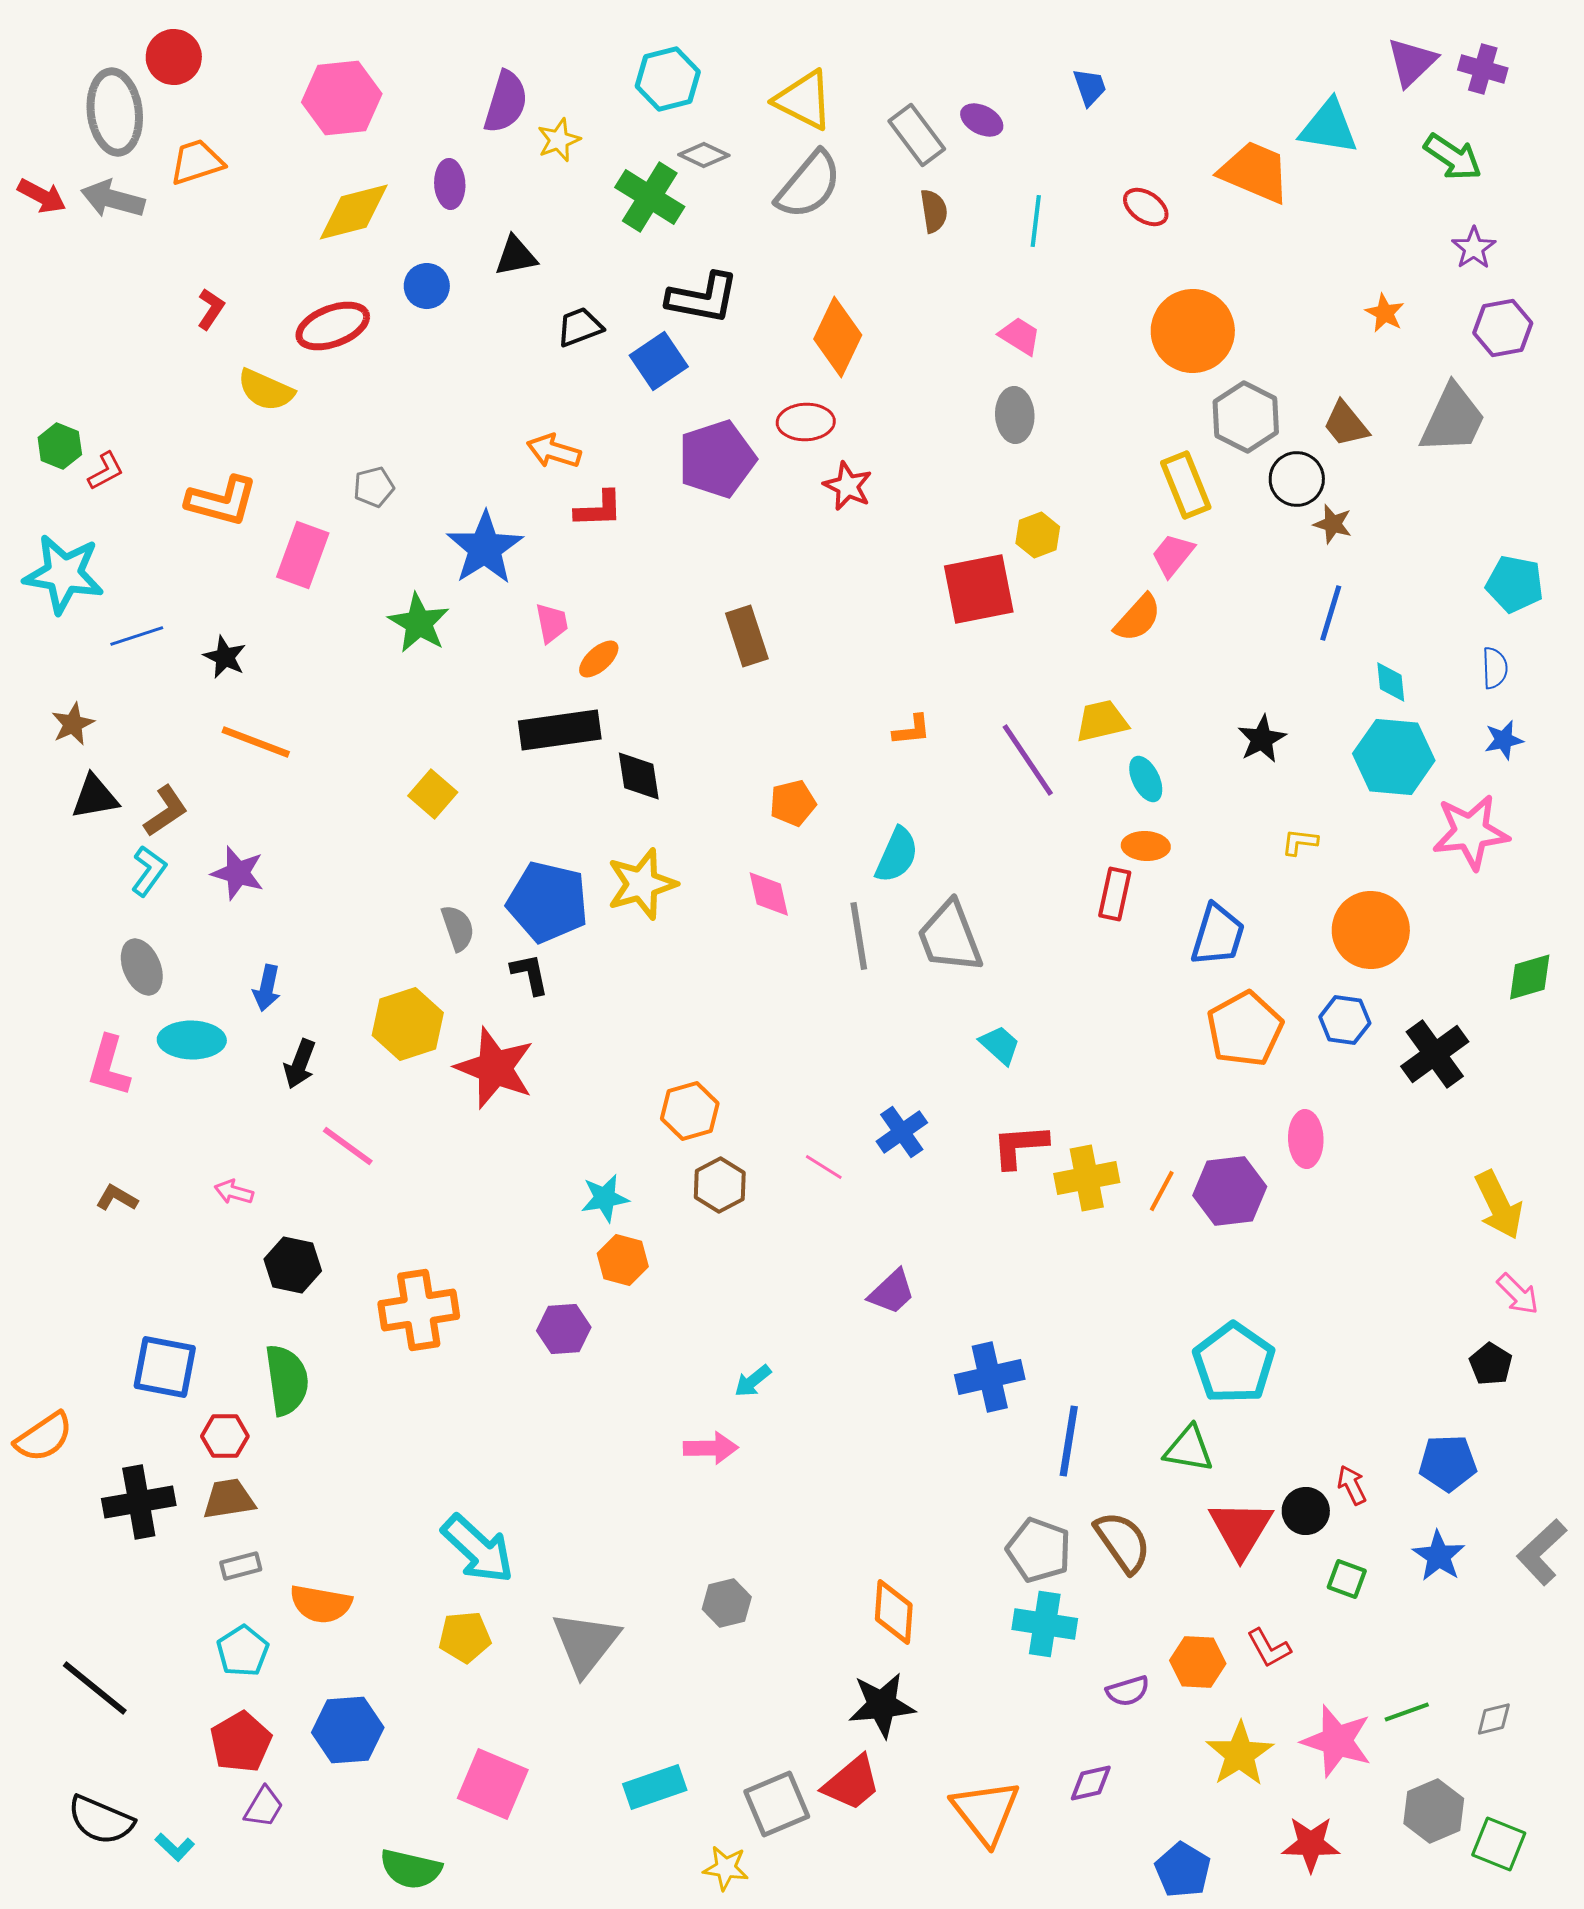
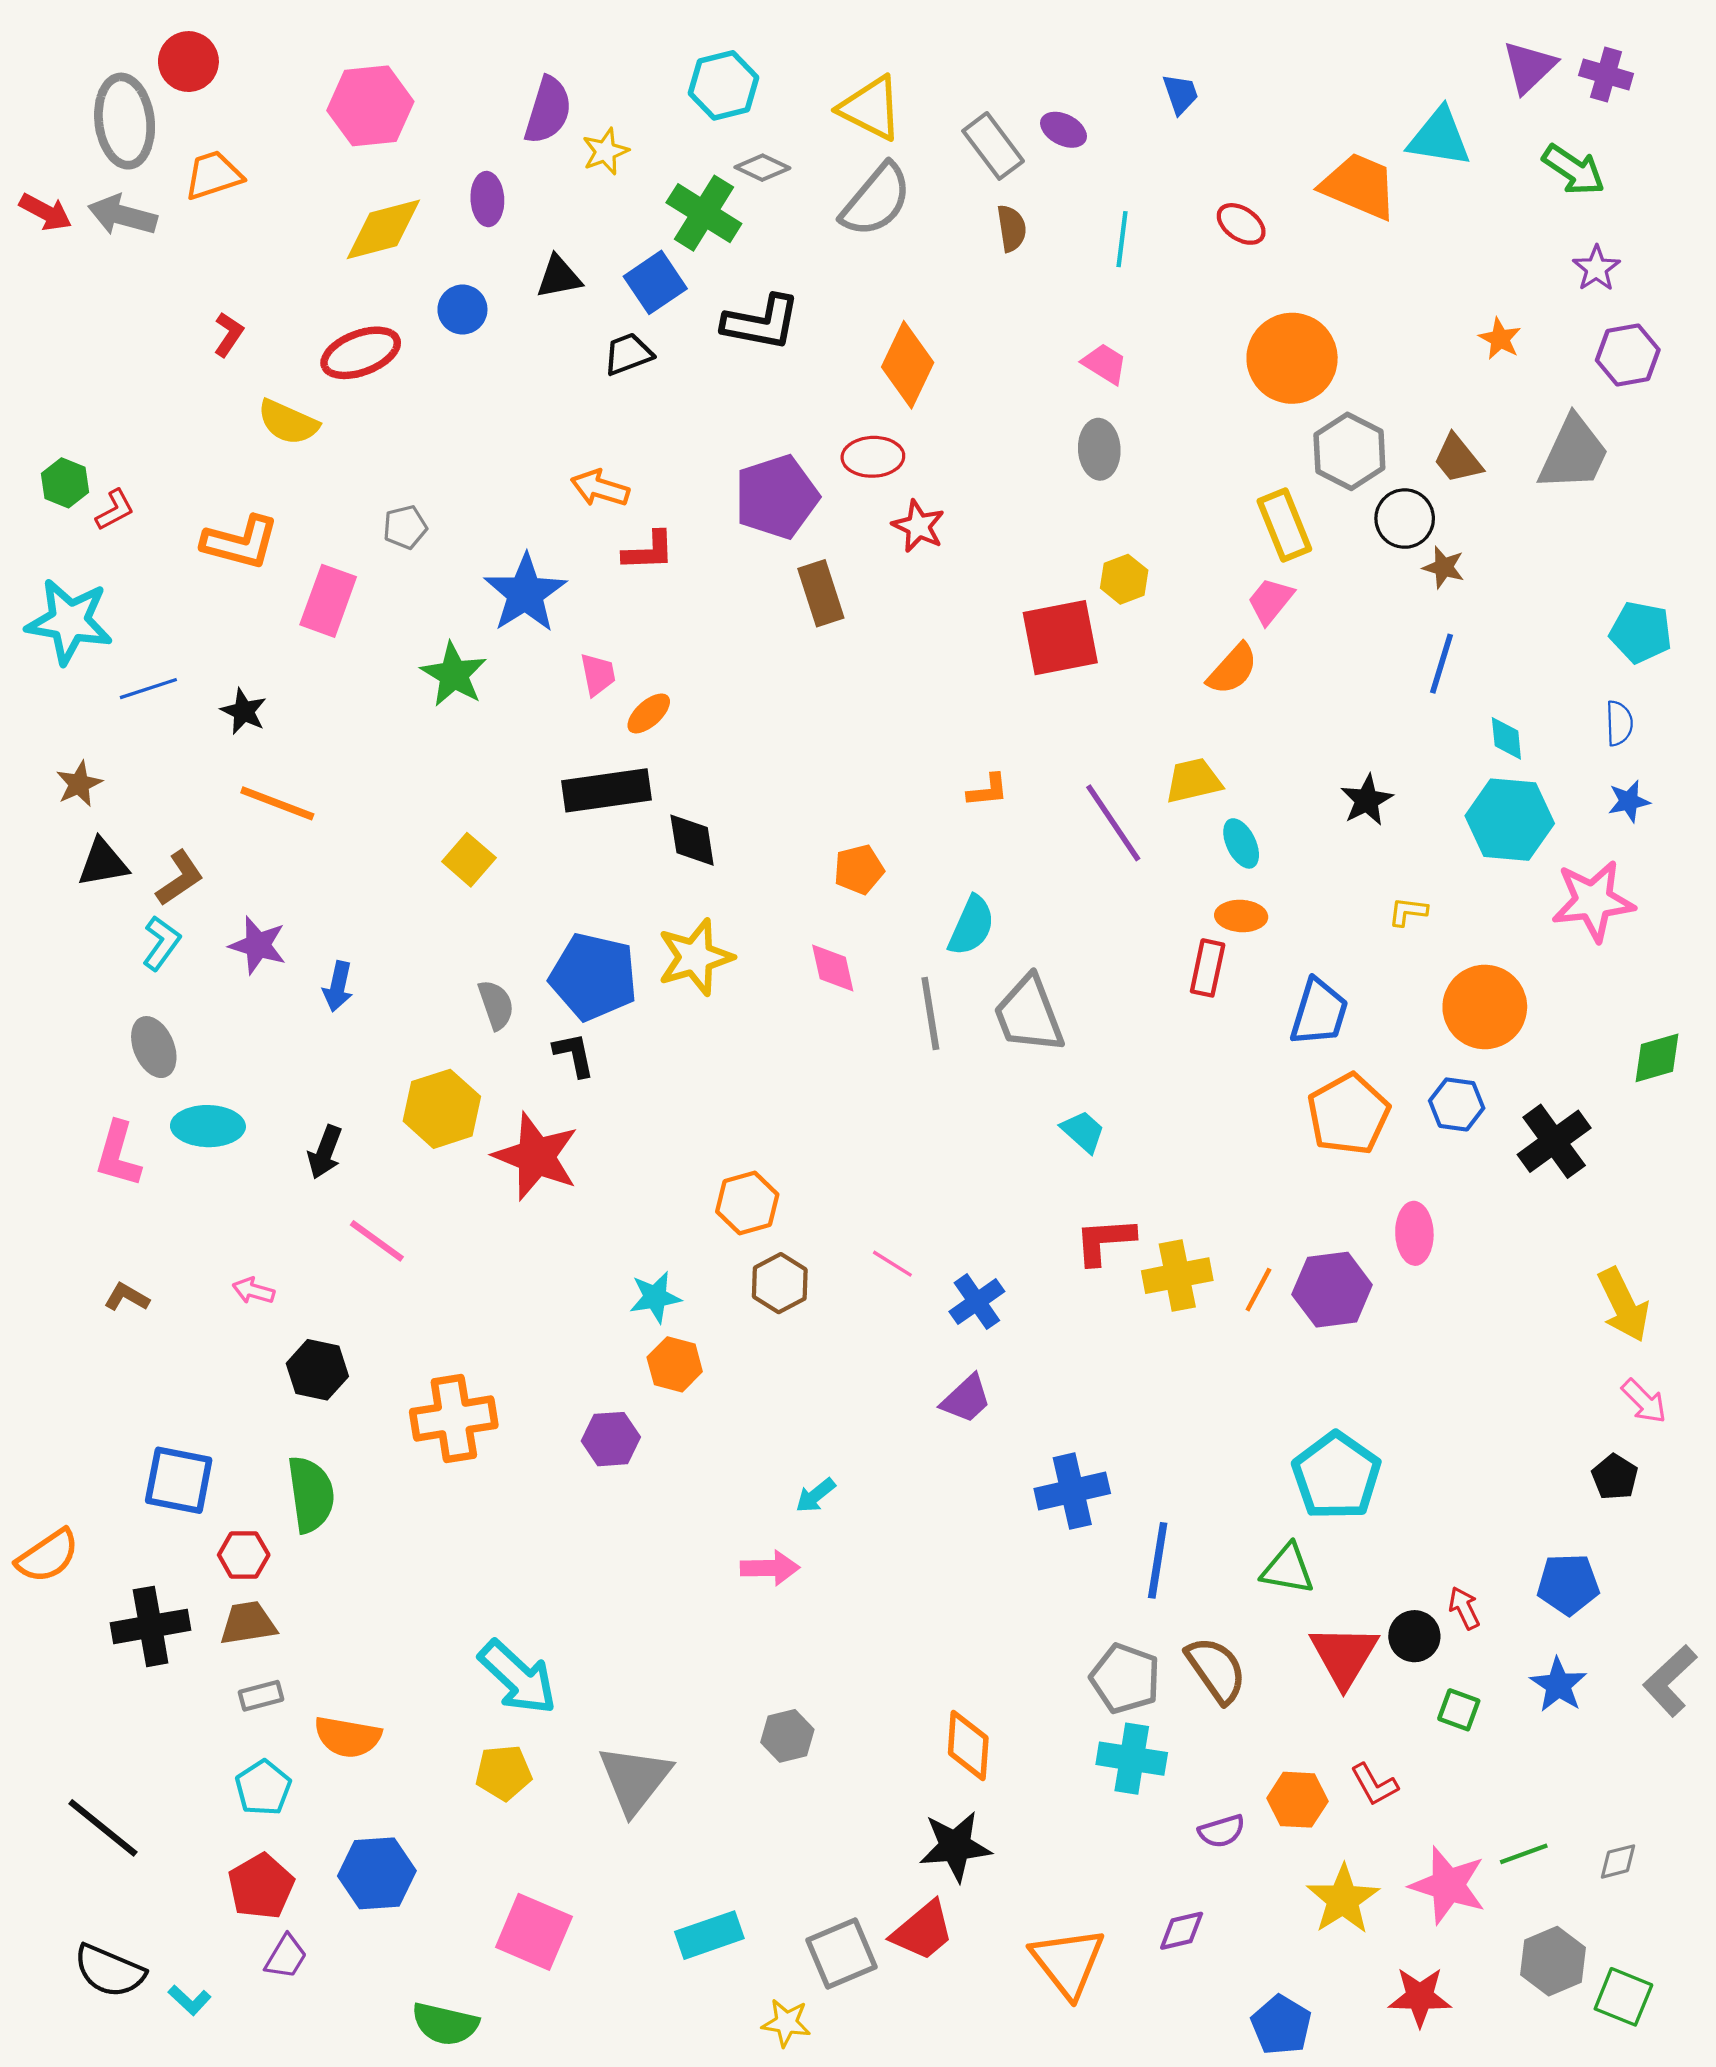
blue square: (659, 361) -> (655, 282), moved
brown rectangle: (747, 636) -> (821, 593), moved
blue arrow: (267, 988) -> (338, 986), moved
blue cross: (902, 1132) -> (977, 1302), moved

